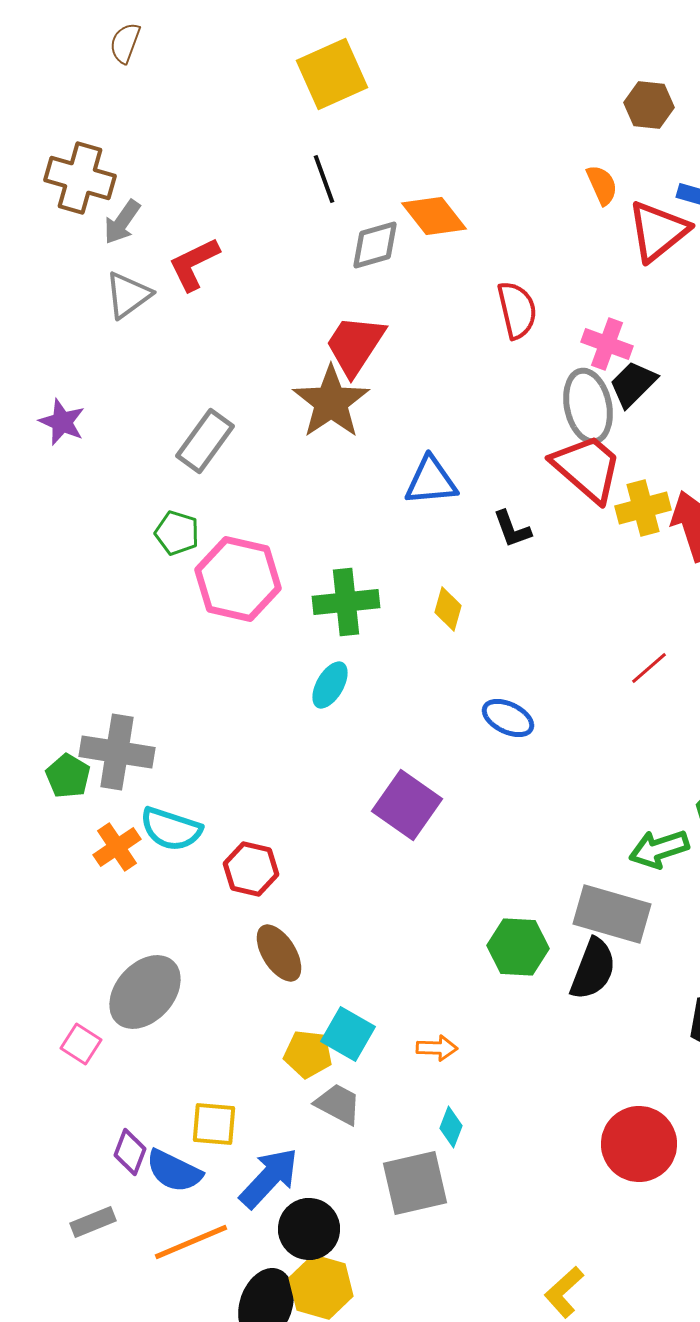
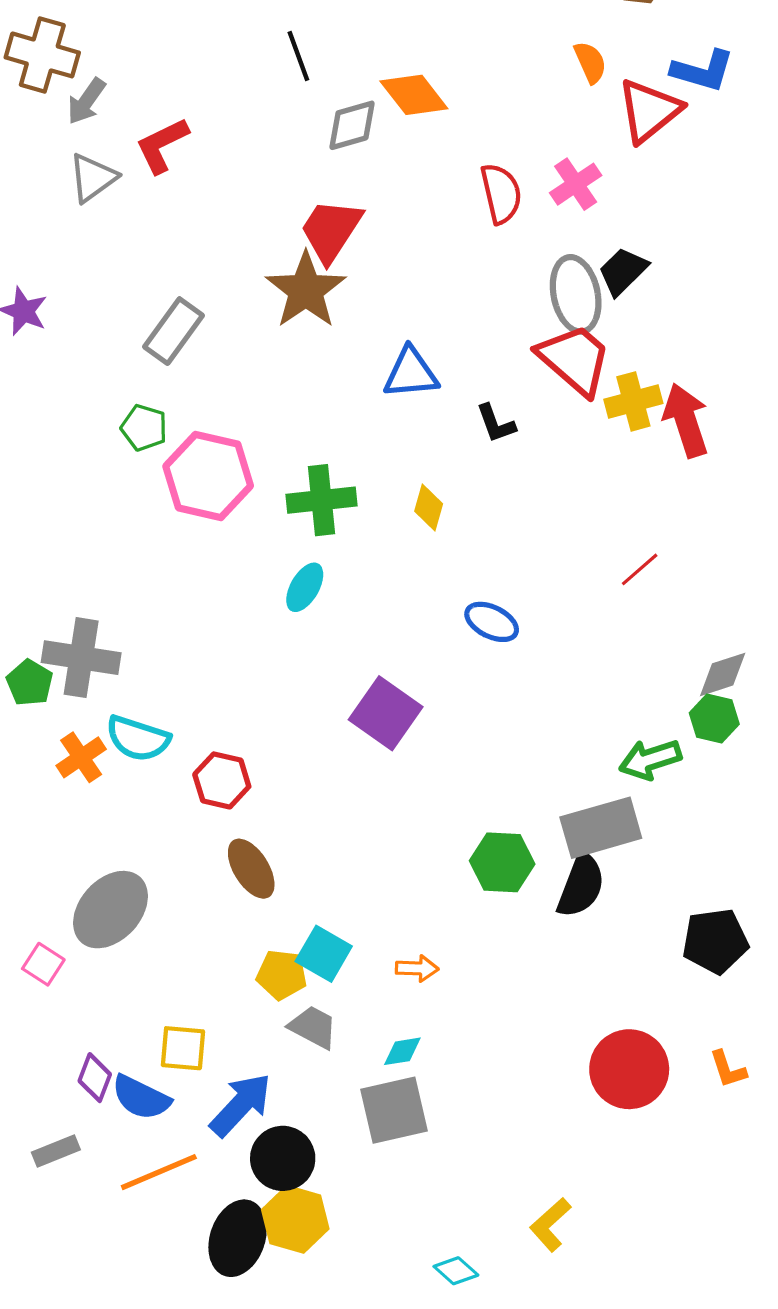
pink cross: (607, 344) -> (576, 184), moved, turned 36
gray rectangle: (612, 914) -> (601, 828), turned -32
cyan diamond: (451, 1127) -> (402, 1051), moved, turned 60

